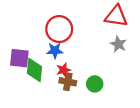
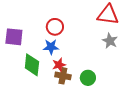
red circle: (59, 29) -> (55, 27), size x0.7
purple square: (19, 58) -> (14, 37), moved

